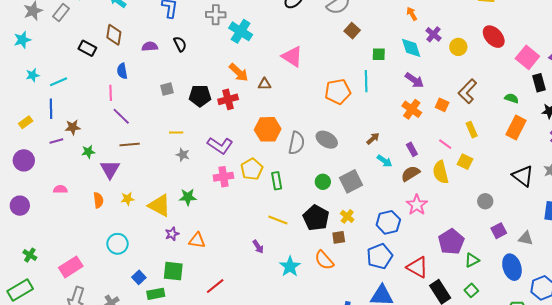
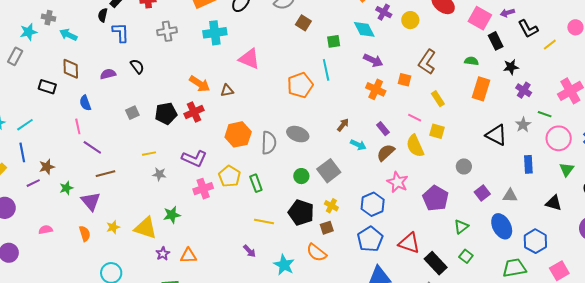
cyan cross: (241, 31) -> (215, 33), moved, turned -30
purple pentagon: (451, 242) -> (435, 198), moved

